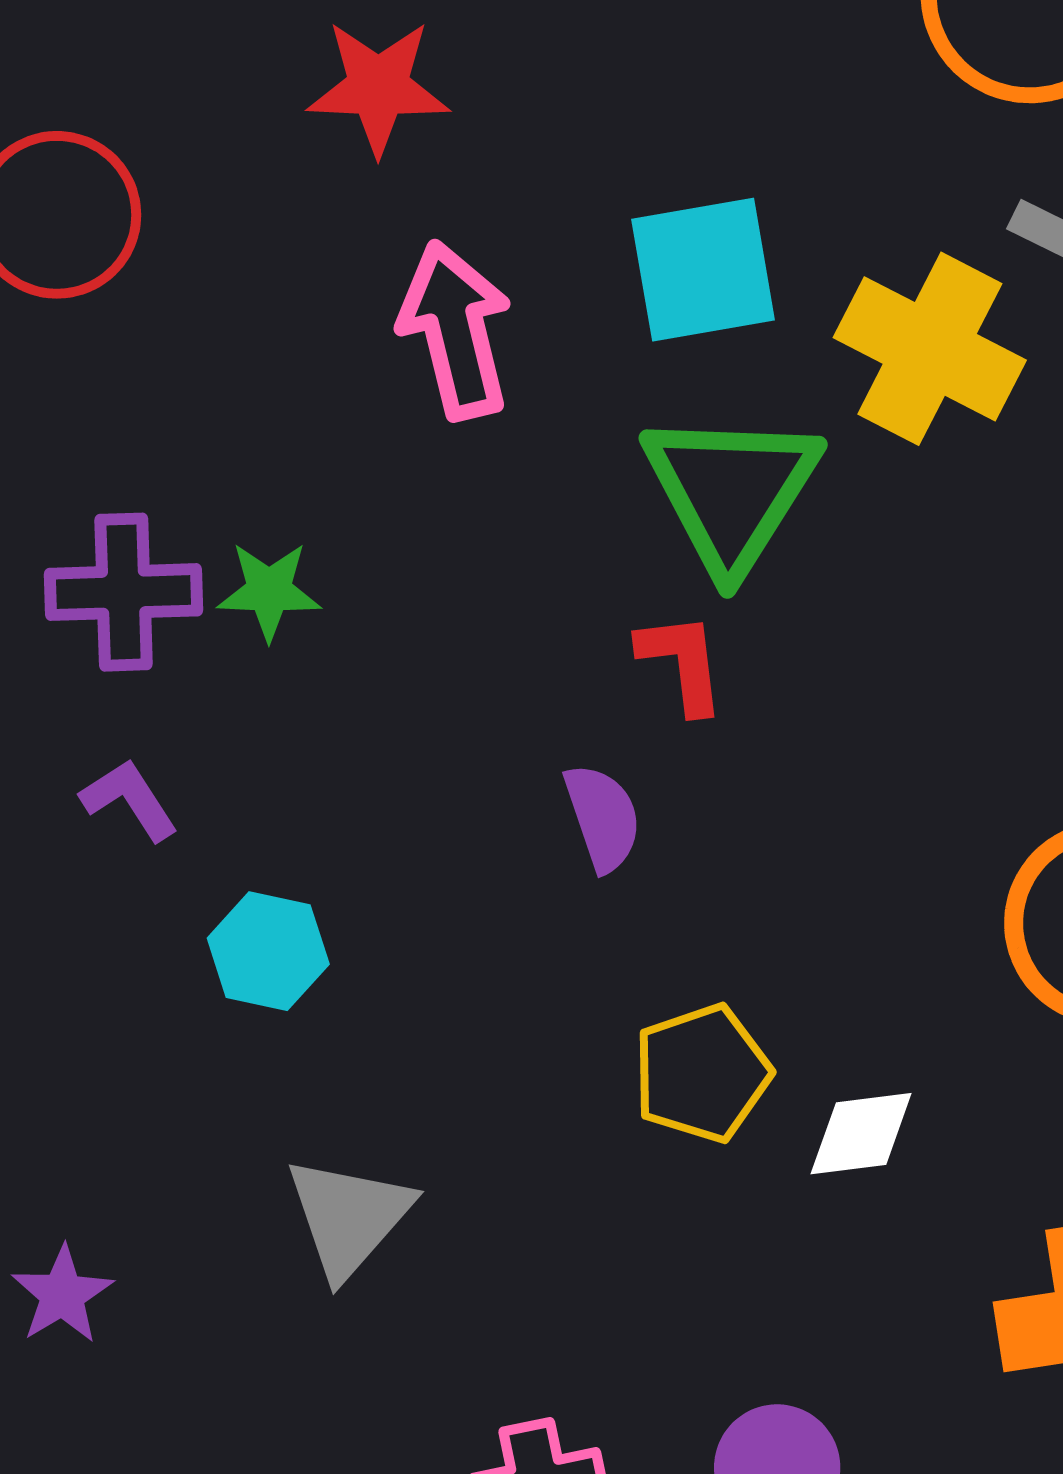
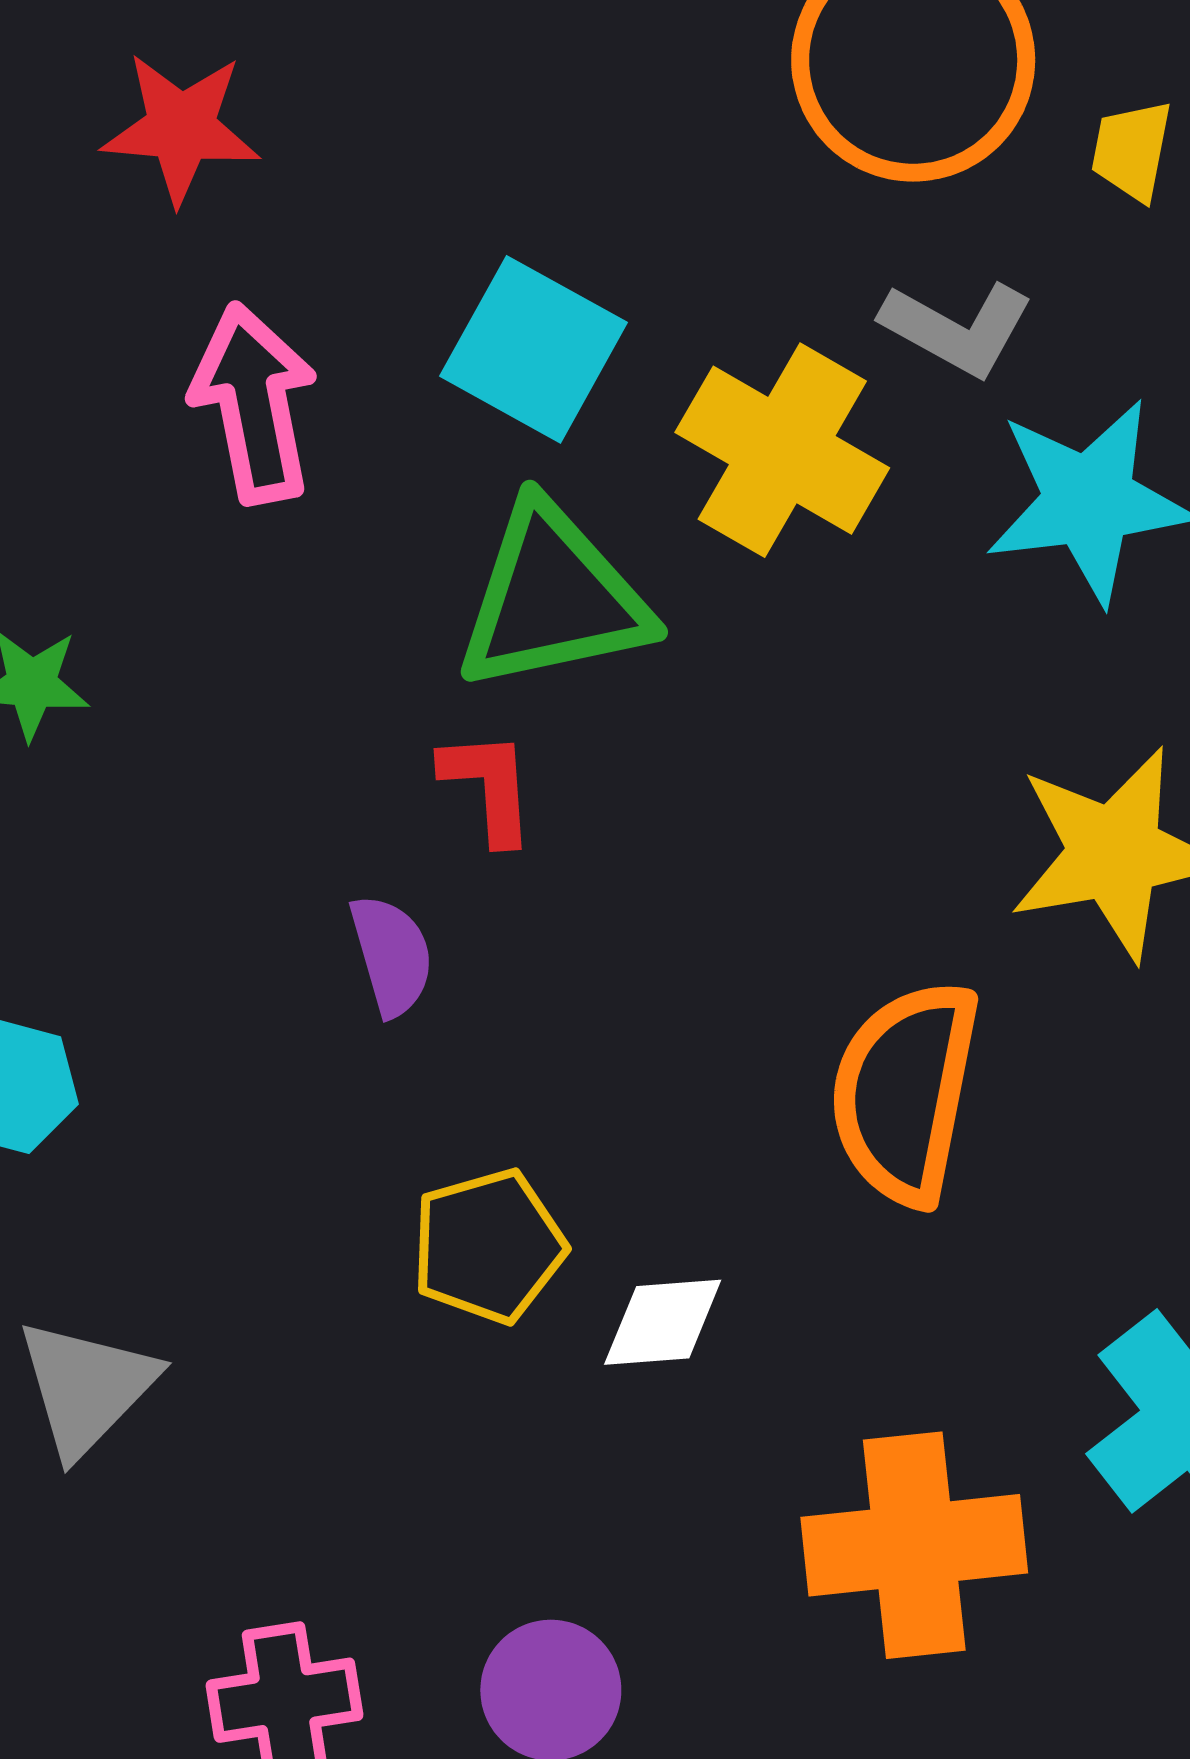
cyan square: (703, 270) -> (534, 349), turned 36
green triangle: (731, 491) -> (553, 598), turned 43

